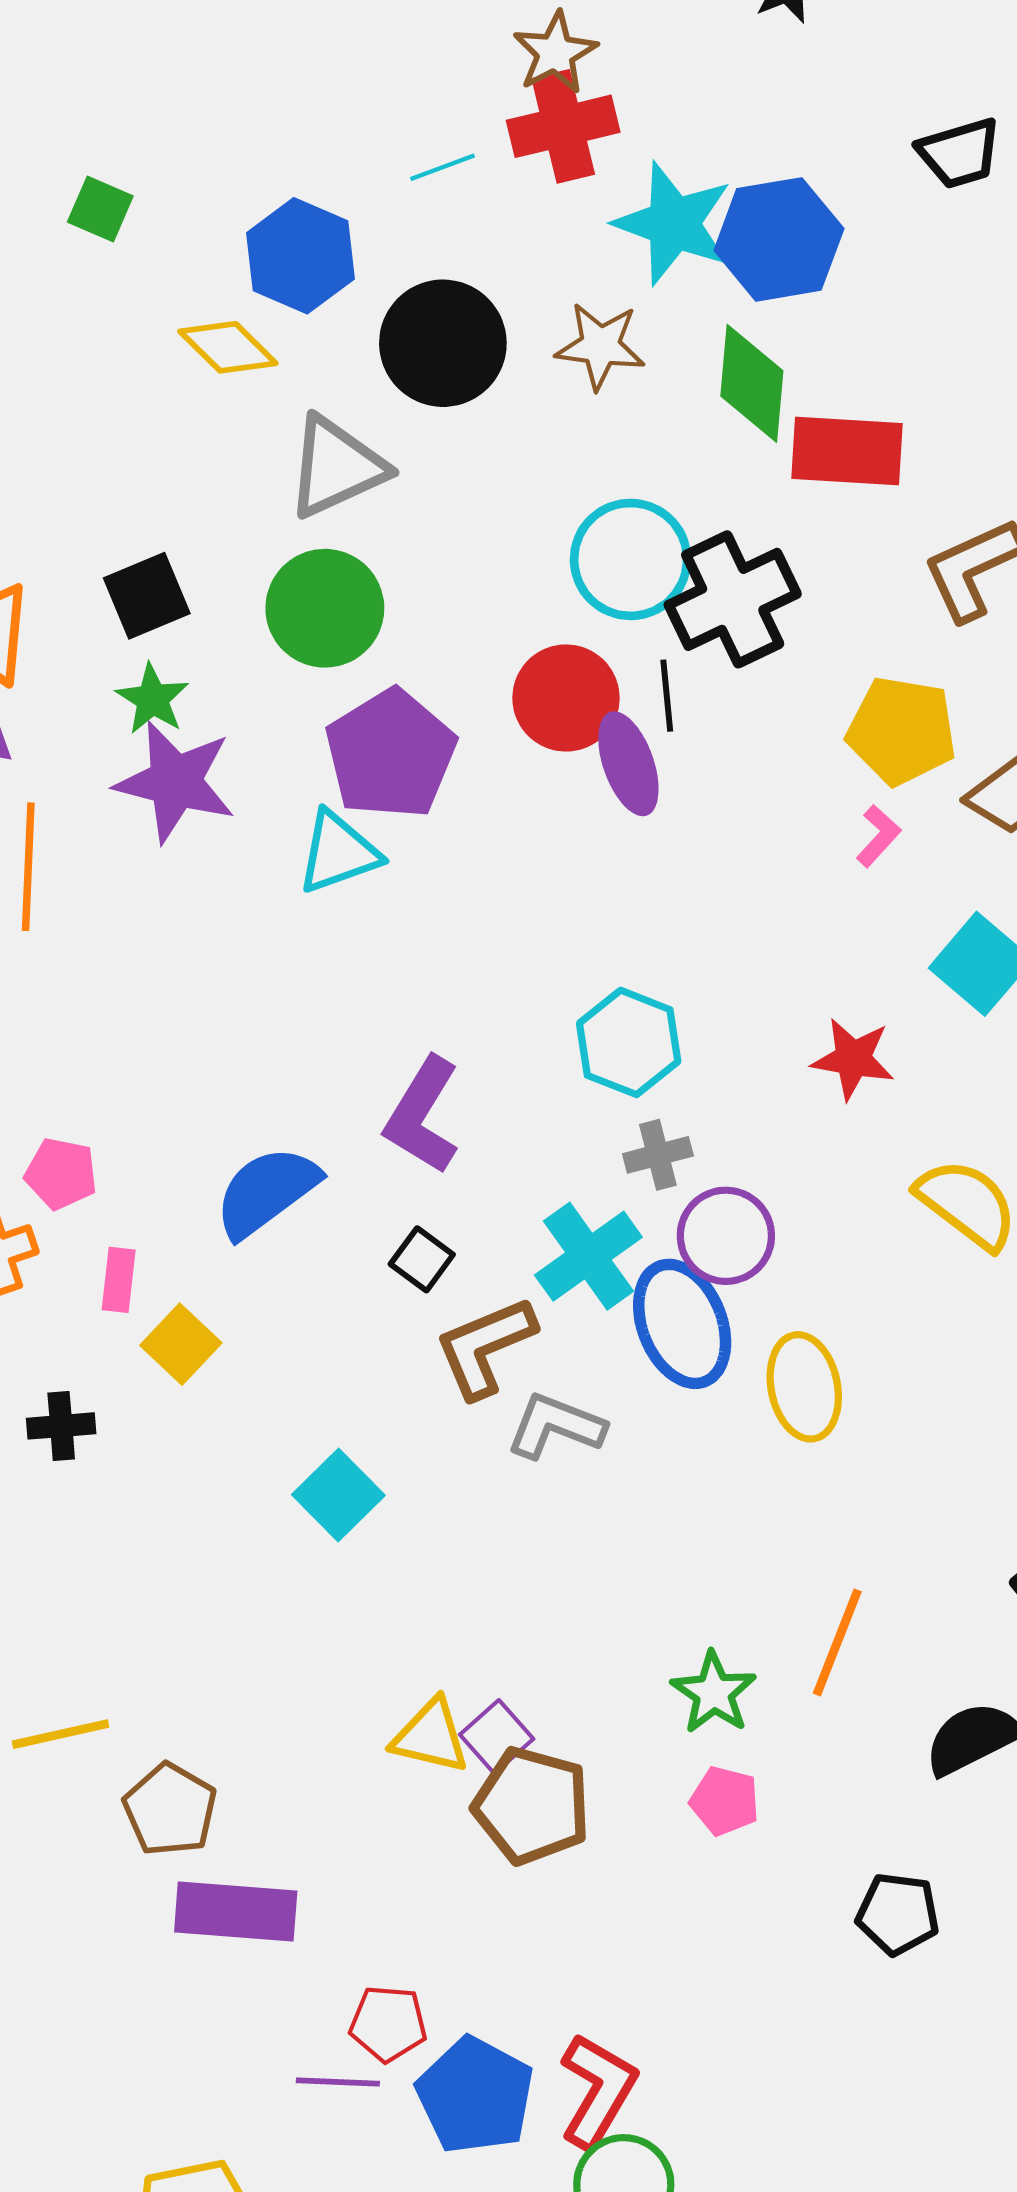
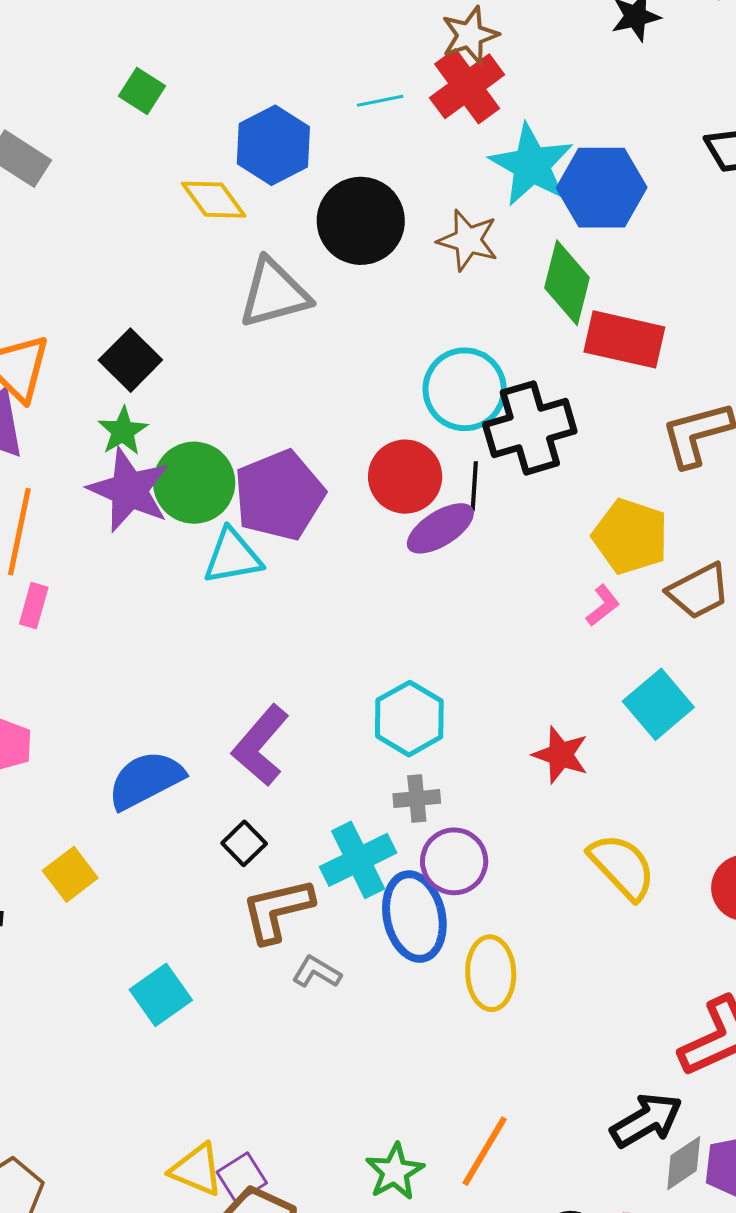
red cross: (563, 126) -> (467, 86), turned -32
black square: (147, 596) -> (130, 360), turned -32
green circle: (325, 608) -> (194, 483), moved
purple ellipse: (628, 764) -> (440, 528), turned 68
pink rectangle: (119, 1280) -> (34, 606), moved
gray L-shape: (556, 1426) -> (317, 972), size x0.7

